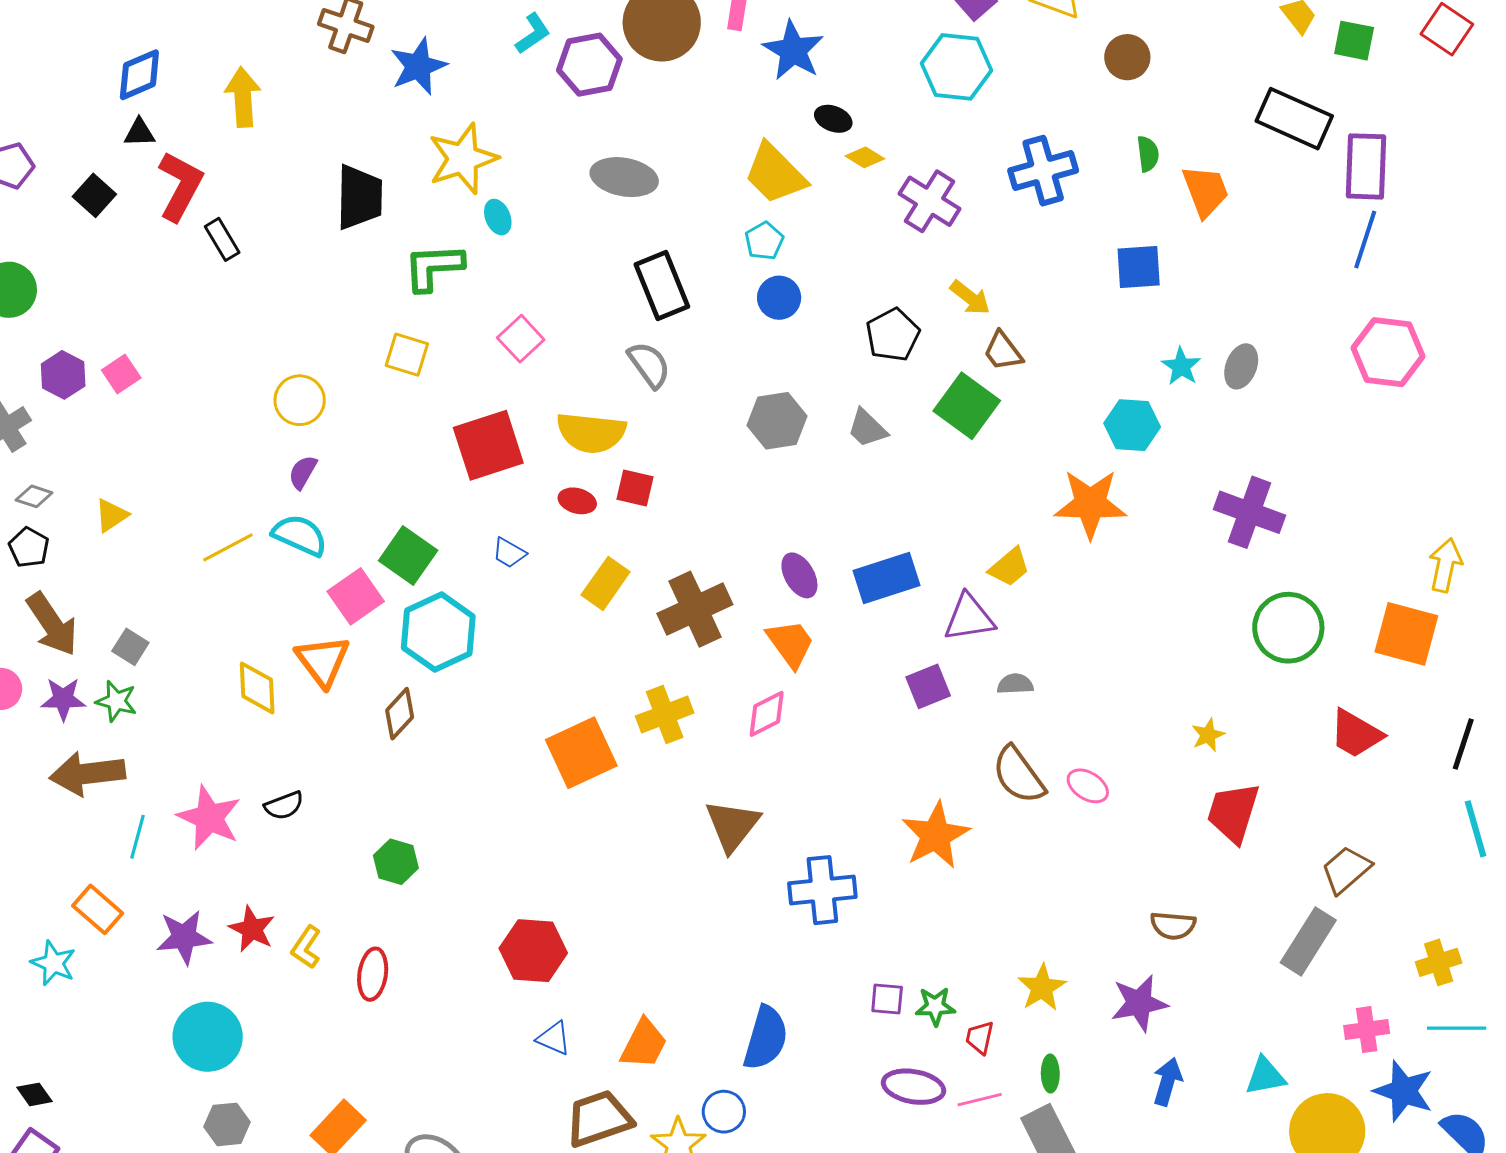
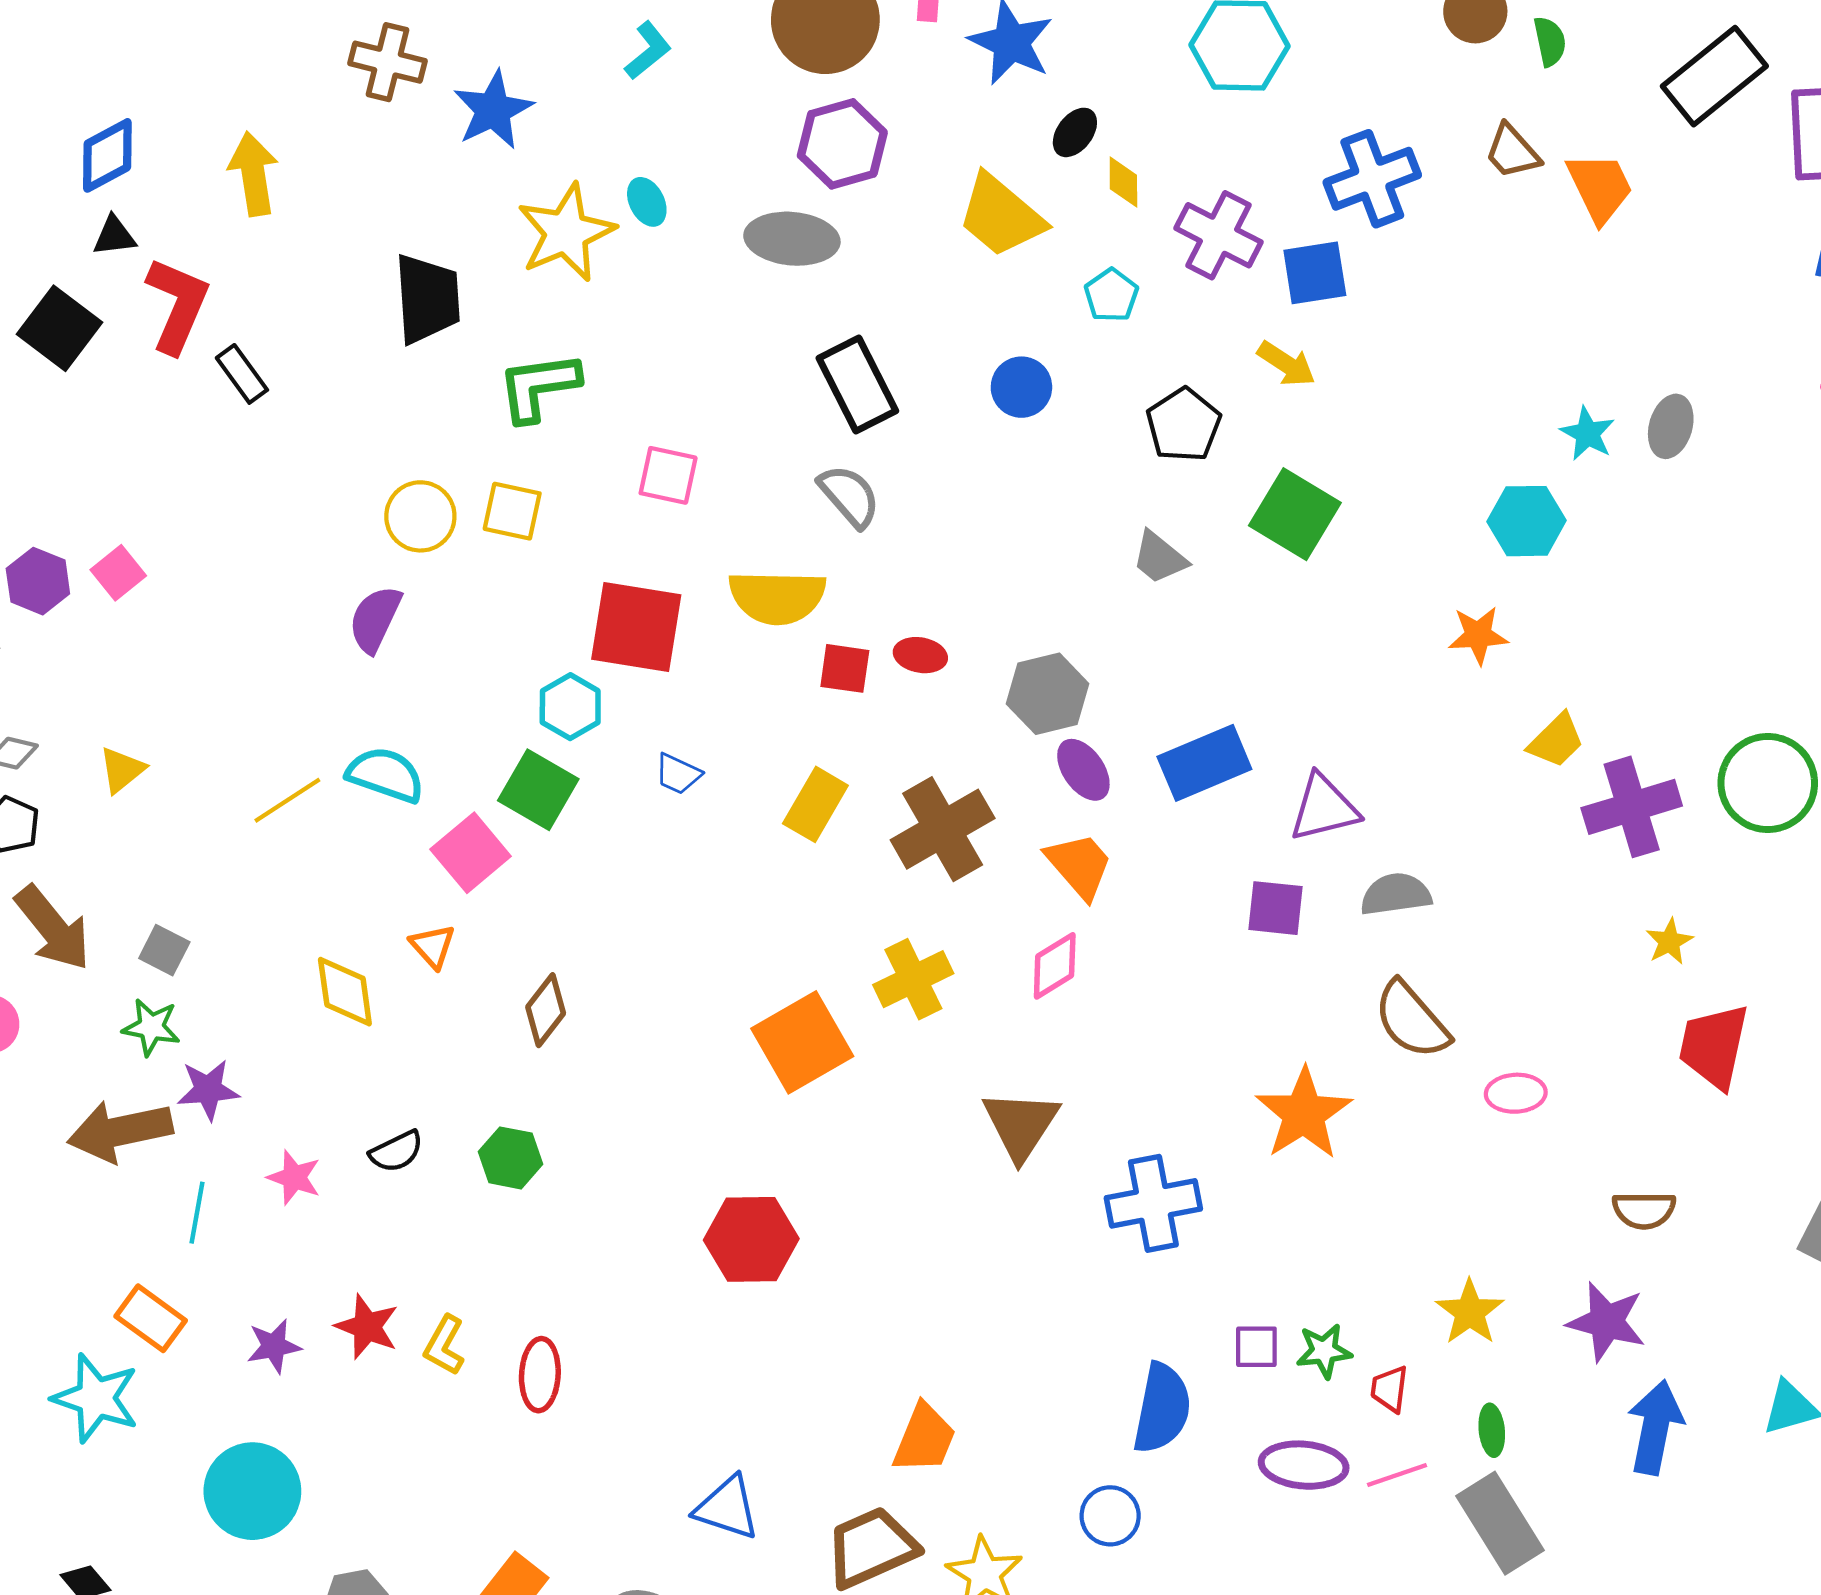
purple hexagon: (589, 65) -> (842, 144), moved
black ellipse: (833, 119) -> (1075, 132), turned -69
black rectangle: (1294, 119) -> (1714, 76), turned -58
green semicircle: (1148, 154) -> (1550, 41), moved
yellow diamond: (865, 157) -> (1123, 182), turned 63
black square: (94, 195) -> (59, 328), size x1.4
cyan ellipse: (498, 217) -> (647, 202), moved
cyan pentagon: (764, 241) -> (1111, 295), moved
blue square: (1139, 267) -> (1315, 273), moved
pink square: (521, 339) -> (668, 475), turned -30
brown trapezoid: (1003, 351) -> (1512, 152), moved
yellow circle: (300, 400) -> (420, 516), moved
gray hexagon: (777, 421) -> (1048, 694), moved
red square: (488, 445) -> (636, 627), turned 32
purple semicircle: (303, 472) -> (375, 619), moved, size x1.4
red ellipse: (577, 501) -> (920, 655), moved
orange star: (1090, 504) -> (1478, 635), size x0.6
purple cross: (1249, 512) -> (1632, 807), moved, turned -32
yellow trapezoid: (1009, 567) -> (1556, 741), moved
cyan hexagon: (438, 632) -> (570, 707), moved, size x0.6
orange triangle: (323, 661) -> (433, 946), size x0.6
gray semicircle: (1015, 684) -> (1396, 894), size x1.4
purple square: (928, 686) -> (1275, 908), turned 33
purple star: (63, 699) -> (208, 1090), moved
pink ellipse: (1088, 786) -> (1516, 1093), moved, turned -30
pink star: (209, 818) -> (294, 1177), size x0.6
green hexagon: (396, 862) -> (510, 1158), moved
purple star: (184, 937) -> (274, 1346), size x0.7
red hexagon: (533, 951) -> (751, 1239), moved
cyan star: (53, 963) -> (96, 1398), size x1.4
purple star: (1139, 1003) -> (1607, 1322), turned 30
cyan circle: (208, 1037) -> (252, 1491), moved
blue triangle: (554, 1038) -> (727, 1508), moved, size x1.4
blue semicircle: (766, 1038) -> (1162, 1408), moved
blue arrow: (1167, 1082) -> (1655, 1427), size x1.4
blue circle: (724, 1112) -> (1110, 1516), moved

